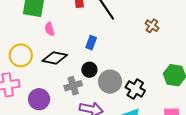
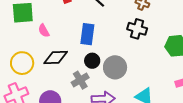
blue rectangle: (91, 43) -> (87, 34), size x1.5
black cross: (135, 89) -> (137, 29), moved

